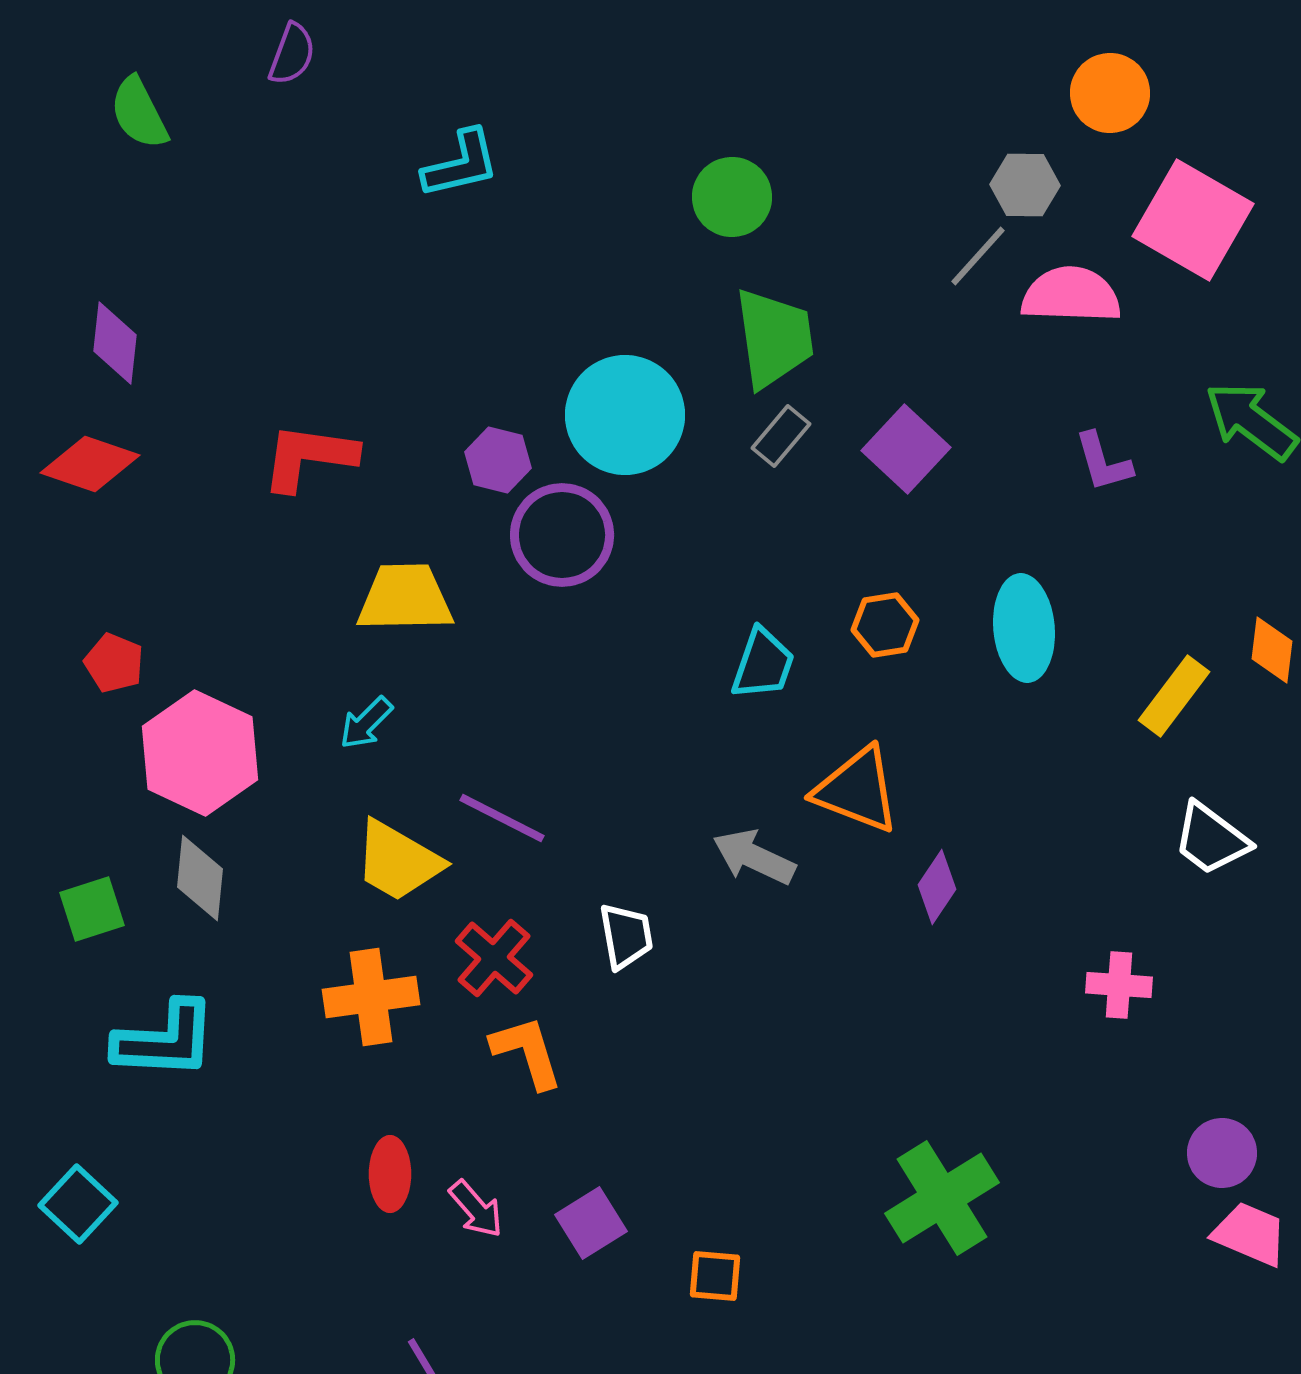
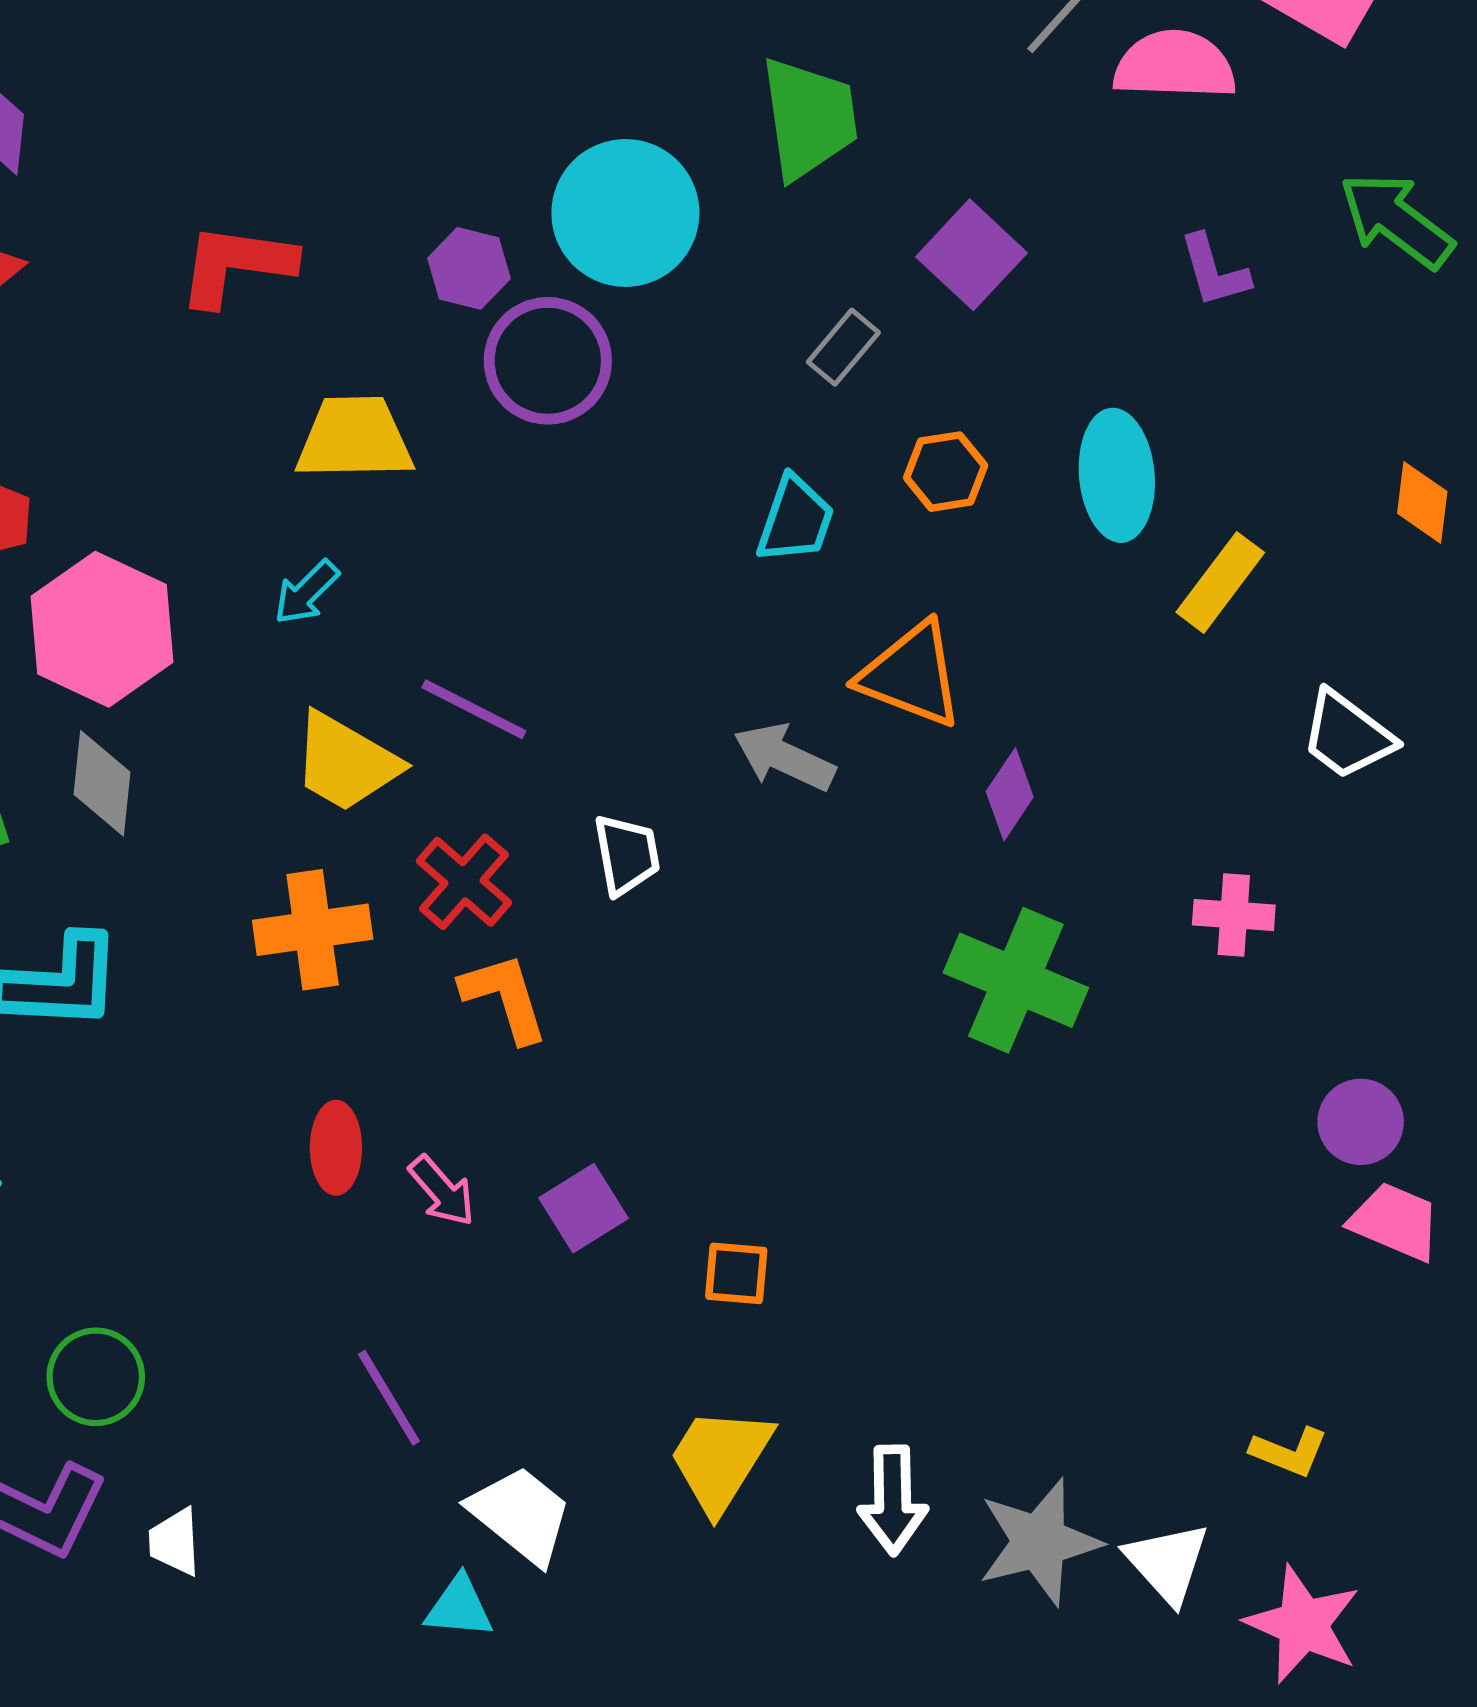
gray rectangle: (781, 436) -> (843, 347), moved
yellow rectangle: (1174, 696) -> (1220, 582), moved
green cross: (942, 1198) -> (1016, 980), moved, turned -35

